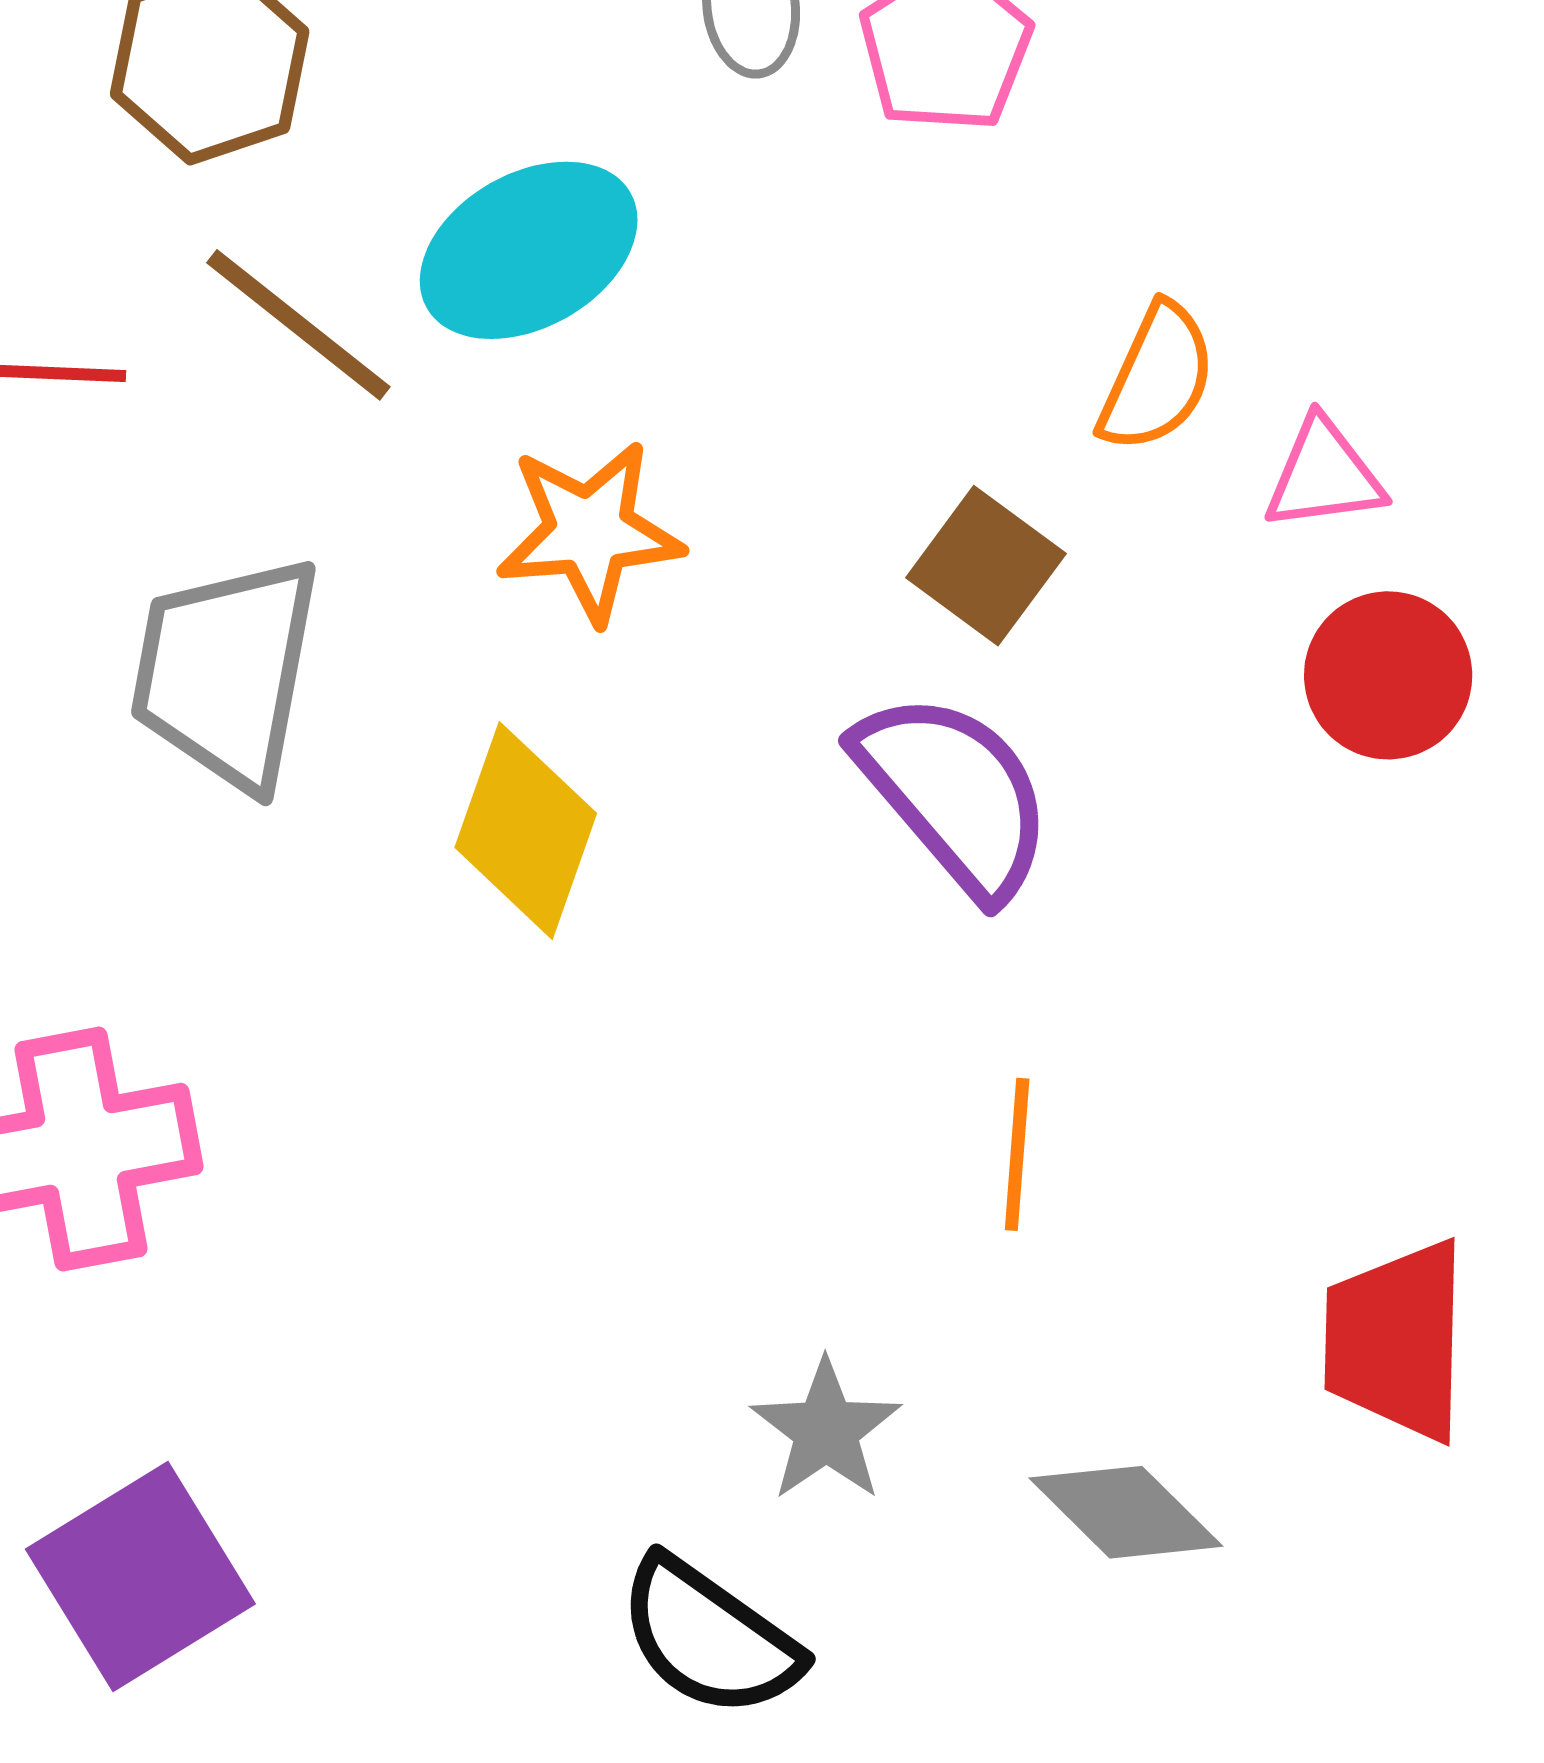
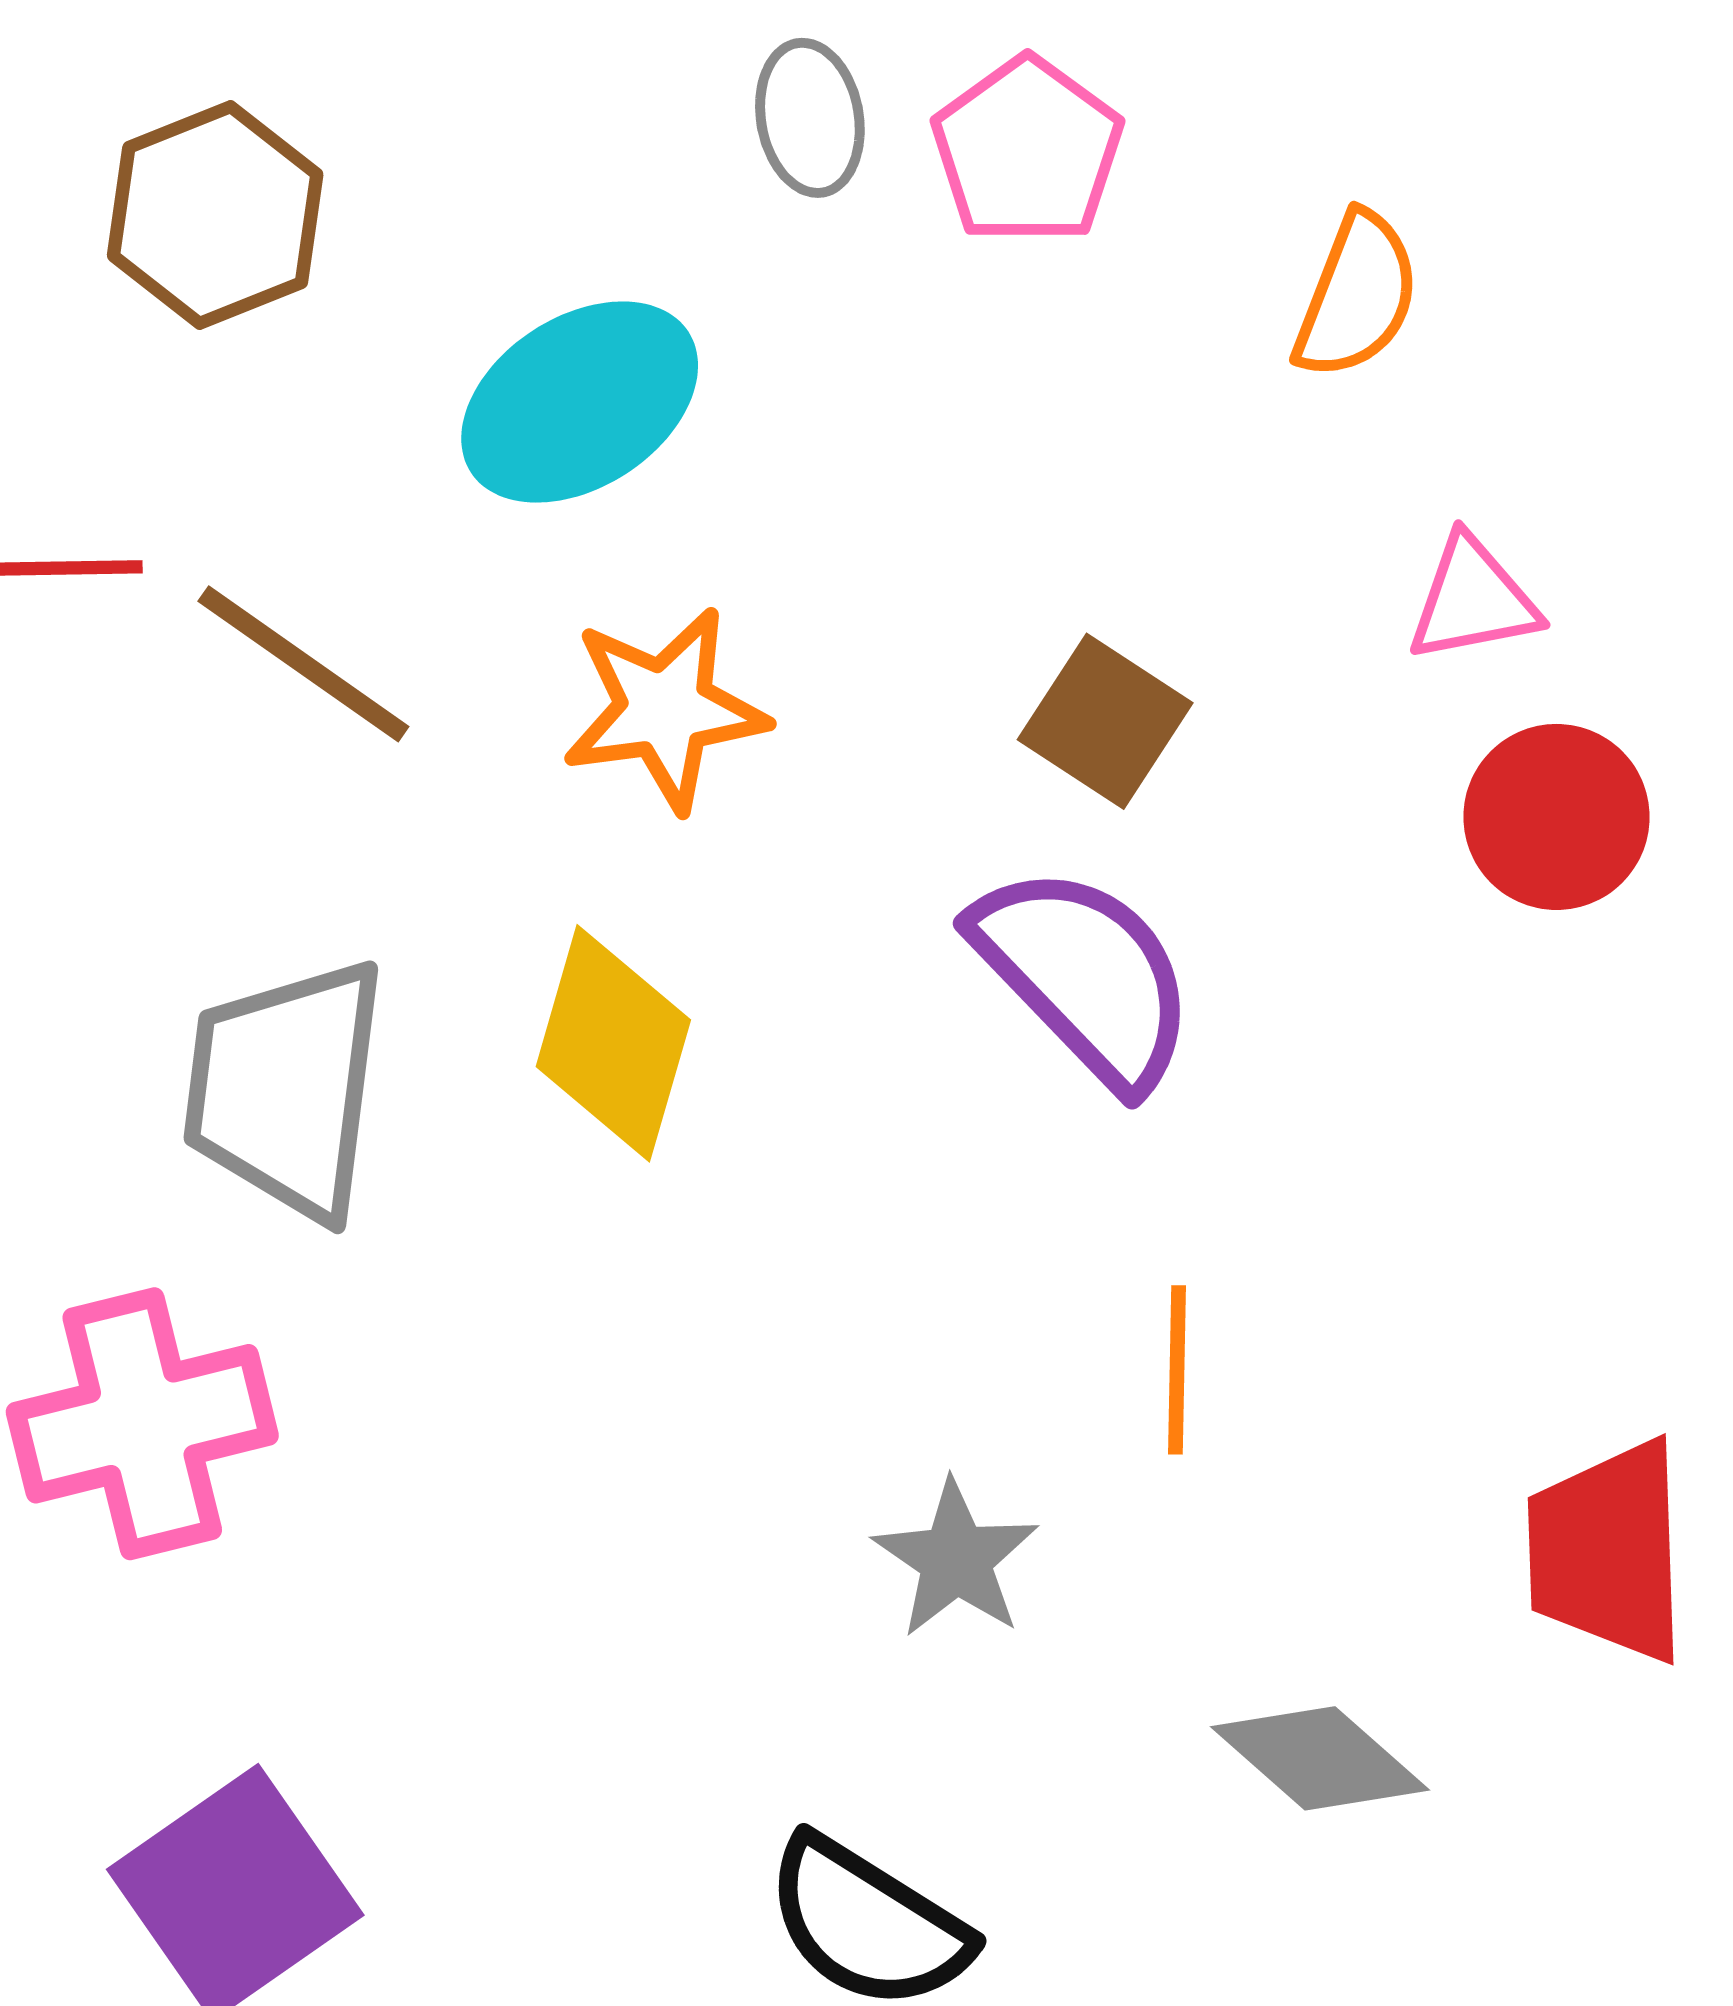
brown line: (298, 325) -> (303, 664), moved
orange semicircle: (1157, 378) -> (1357, 296), moved
gray trapezoid: (226, 673) -> (286, 1089), moved
gray star: (826, 1430) -> (956, 1559), moved

